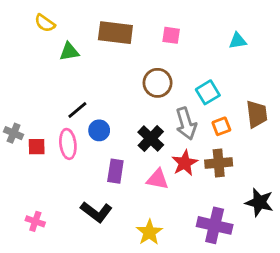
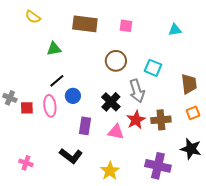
green triangle: (69, 52) -> (54, 49), moved
cyan square: (208, 92) -> (153, 68), turned -36
orange square: (221, 126) -> (193, 113), moved

